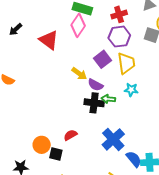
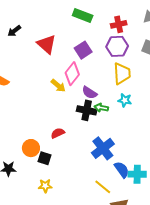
pink diamond: (78, 25) -> (72, 74), moved
purple square: (102, 59) -> (83, 50), moved
yellow arrow: (79, 74) -> (58, 86), moved
red semicircle: (70, 135) -> (58, 133), moved

